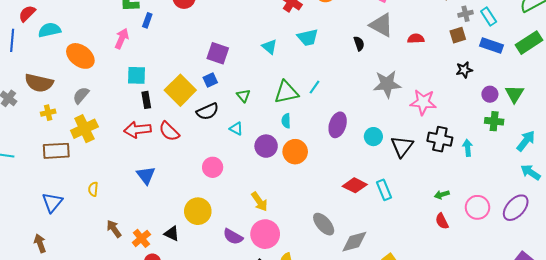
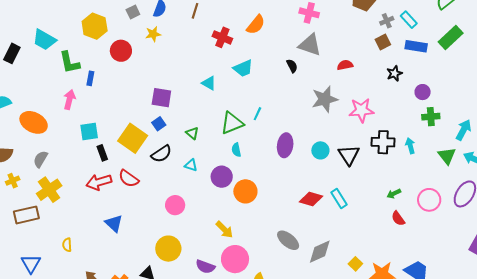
red semicircle: (416, 39) -> (345, 65), moved
green triangle: (514, 94) -> (447, 156), moved
orange circle: (295, 152) -> (245, 191), moved

